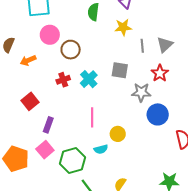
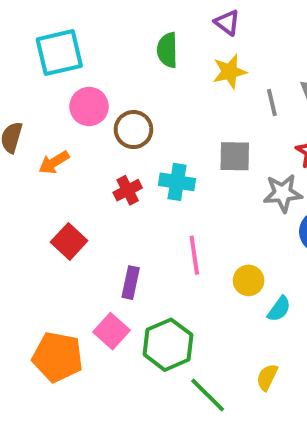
cyan cross: (89, 79) -> (177, 182), turned -30
purple rectangle: (48, 125) -> (131, 283), moved
cyan semicircle: (101, 149) -> (279, 309), moved, turned -32

